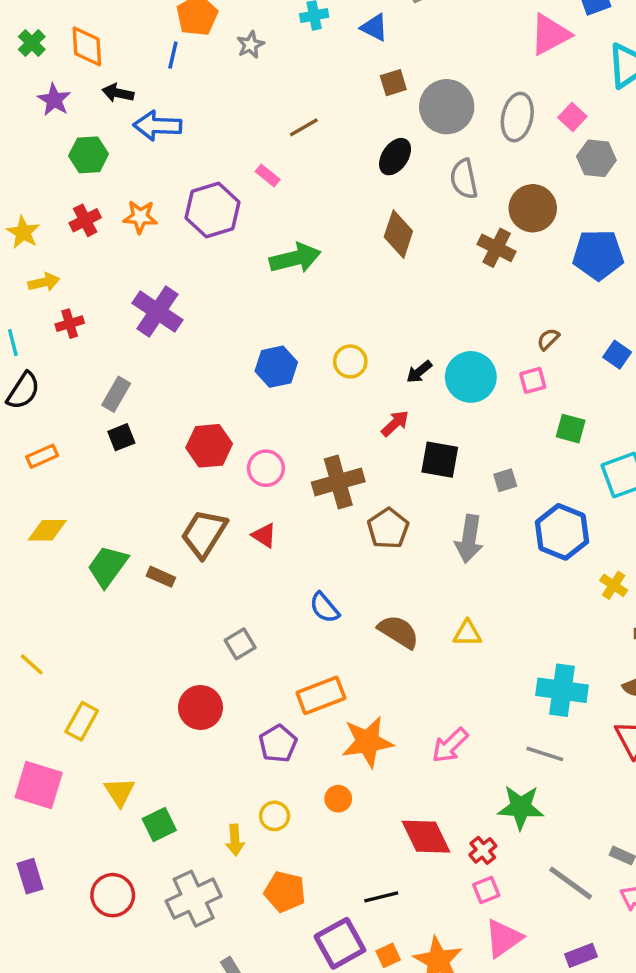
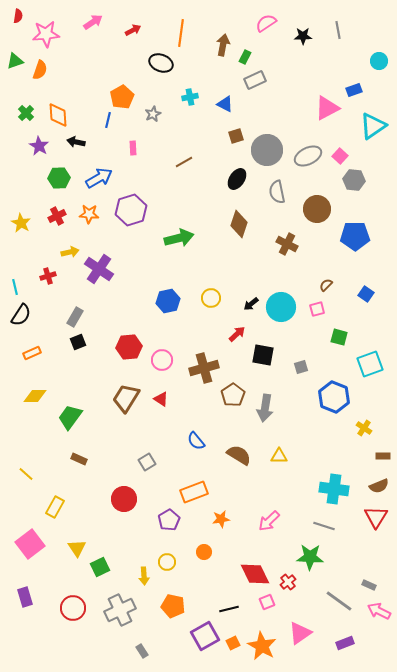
gray ellipse: (517, 117) -> (308, 156), turned 52
blue arrow: (157, 126) -> (99, 178), moved, turned 148
pink rectangle: (268, 176) -> (133, 148), moved, turned 48
brown cross: (497, 248) -> (287, 244), moved
yellow arrow: (44, 282) -> (70, 252), moved
gray arrow: (469, 539) -> (265, 408), moved
brown rectangle: (161, 577) -> (79, 459), moved
orange star: (367, 742) -> (221, 519), size x0.6
pink square: (39, 785) -> (30, 544), turned 36
pink square: (486, 890) -> (267, 602), moved

